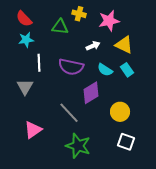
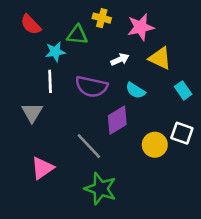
cyan star: (26, 40) -> (55, 52), moved
cyan rectangle: (127, 70) -> (183, 90), moved
white square: (126, 142) -> (182, 133), moved

